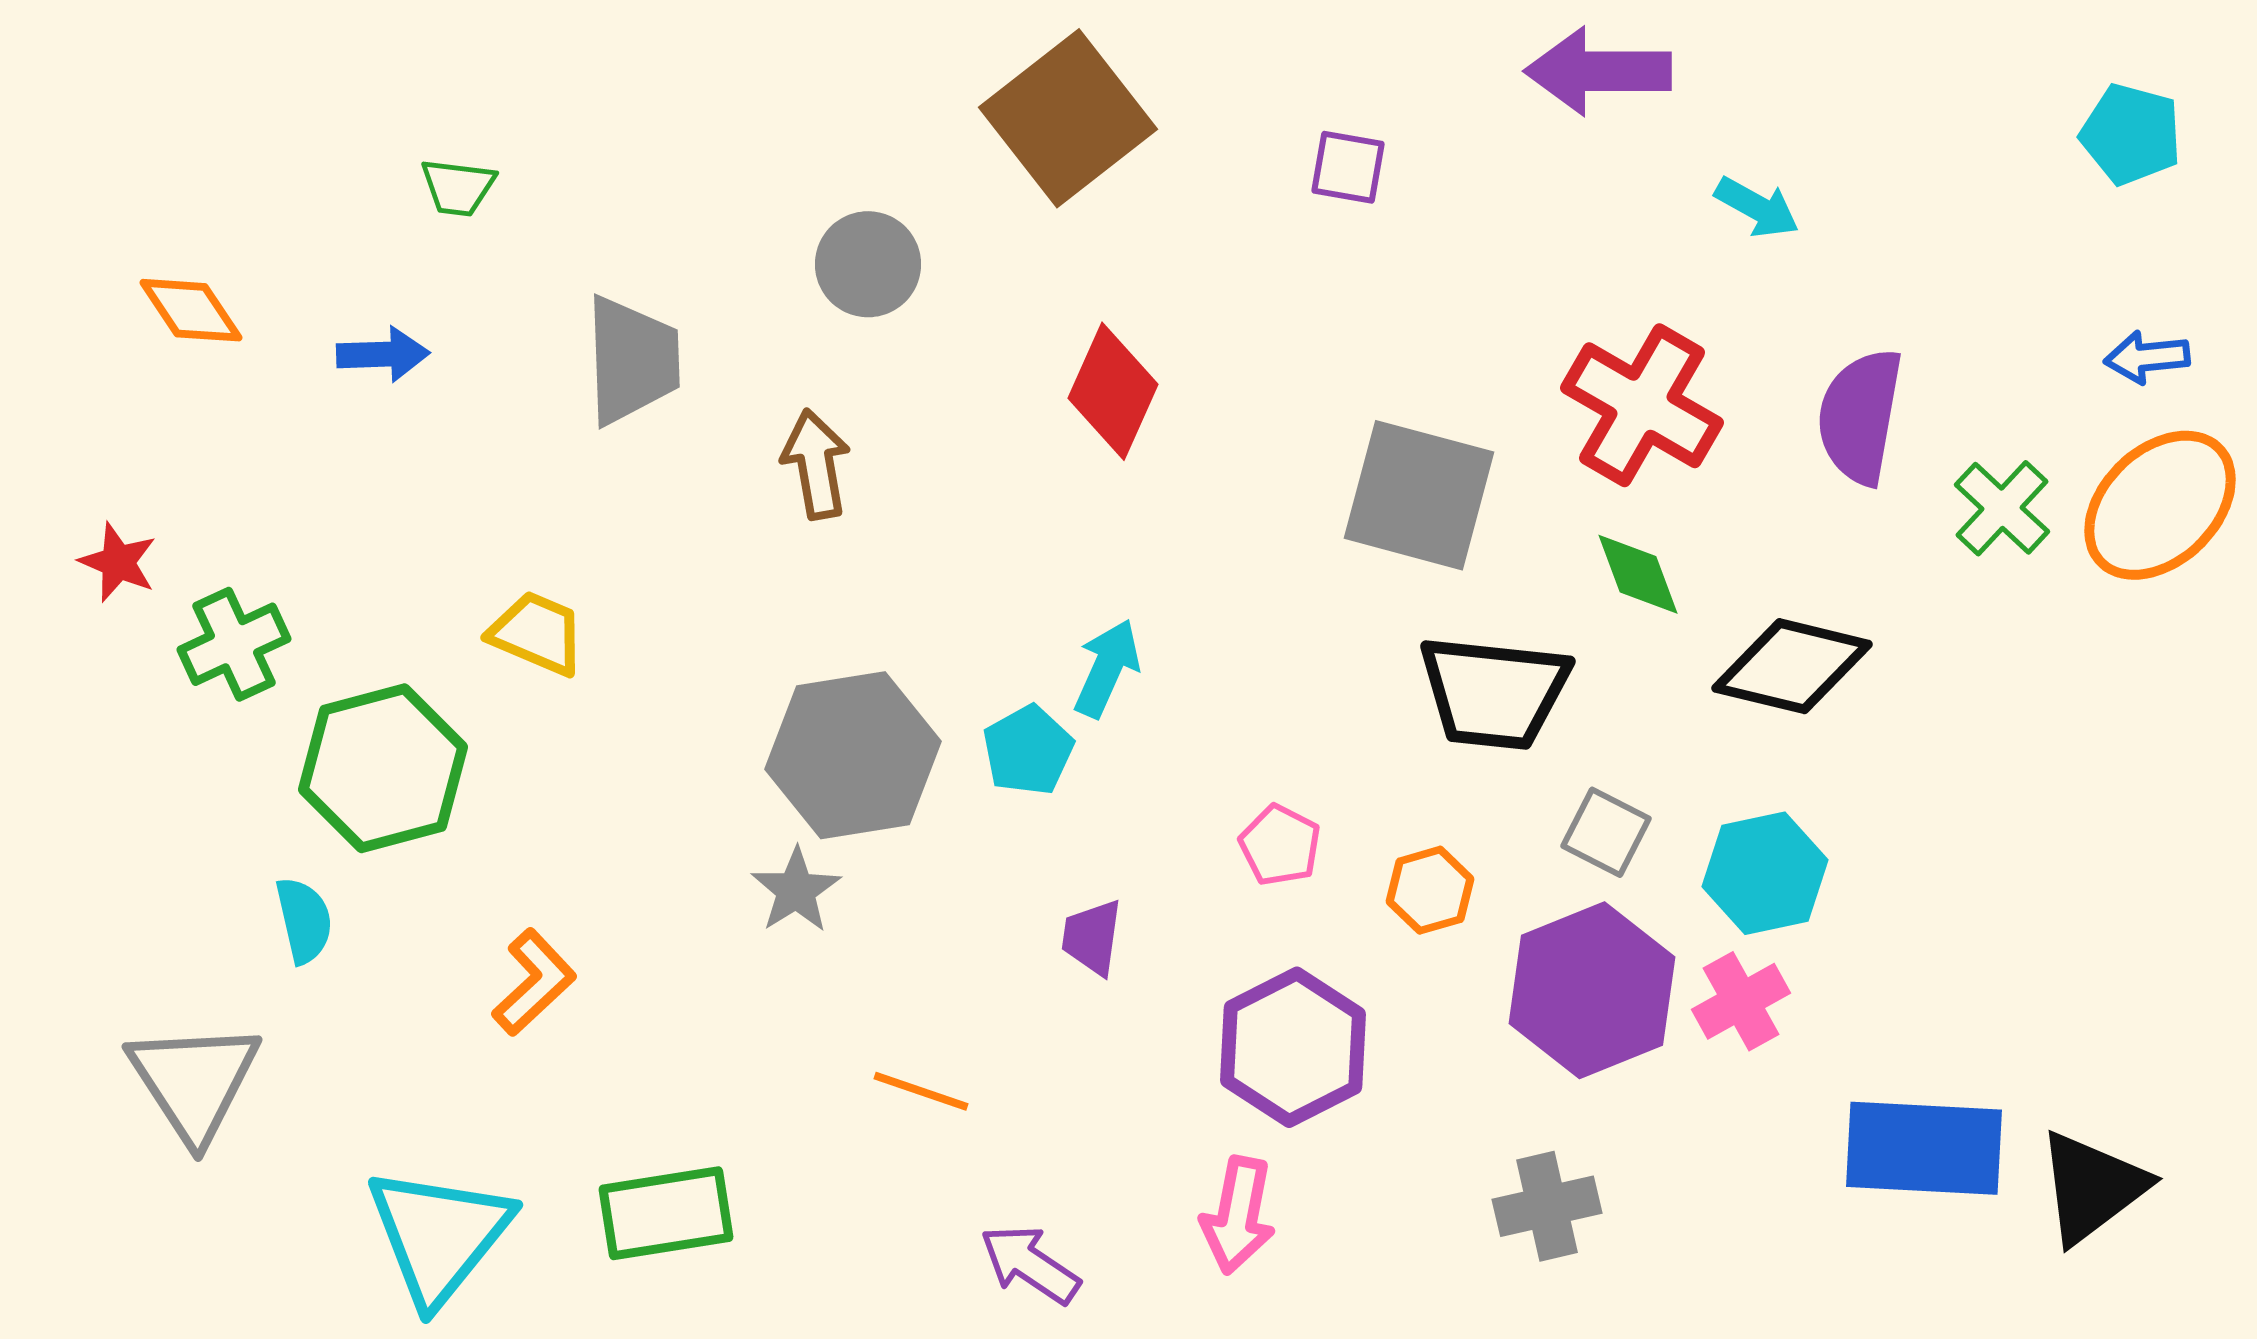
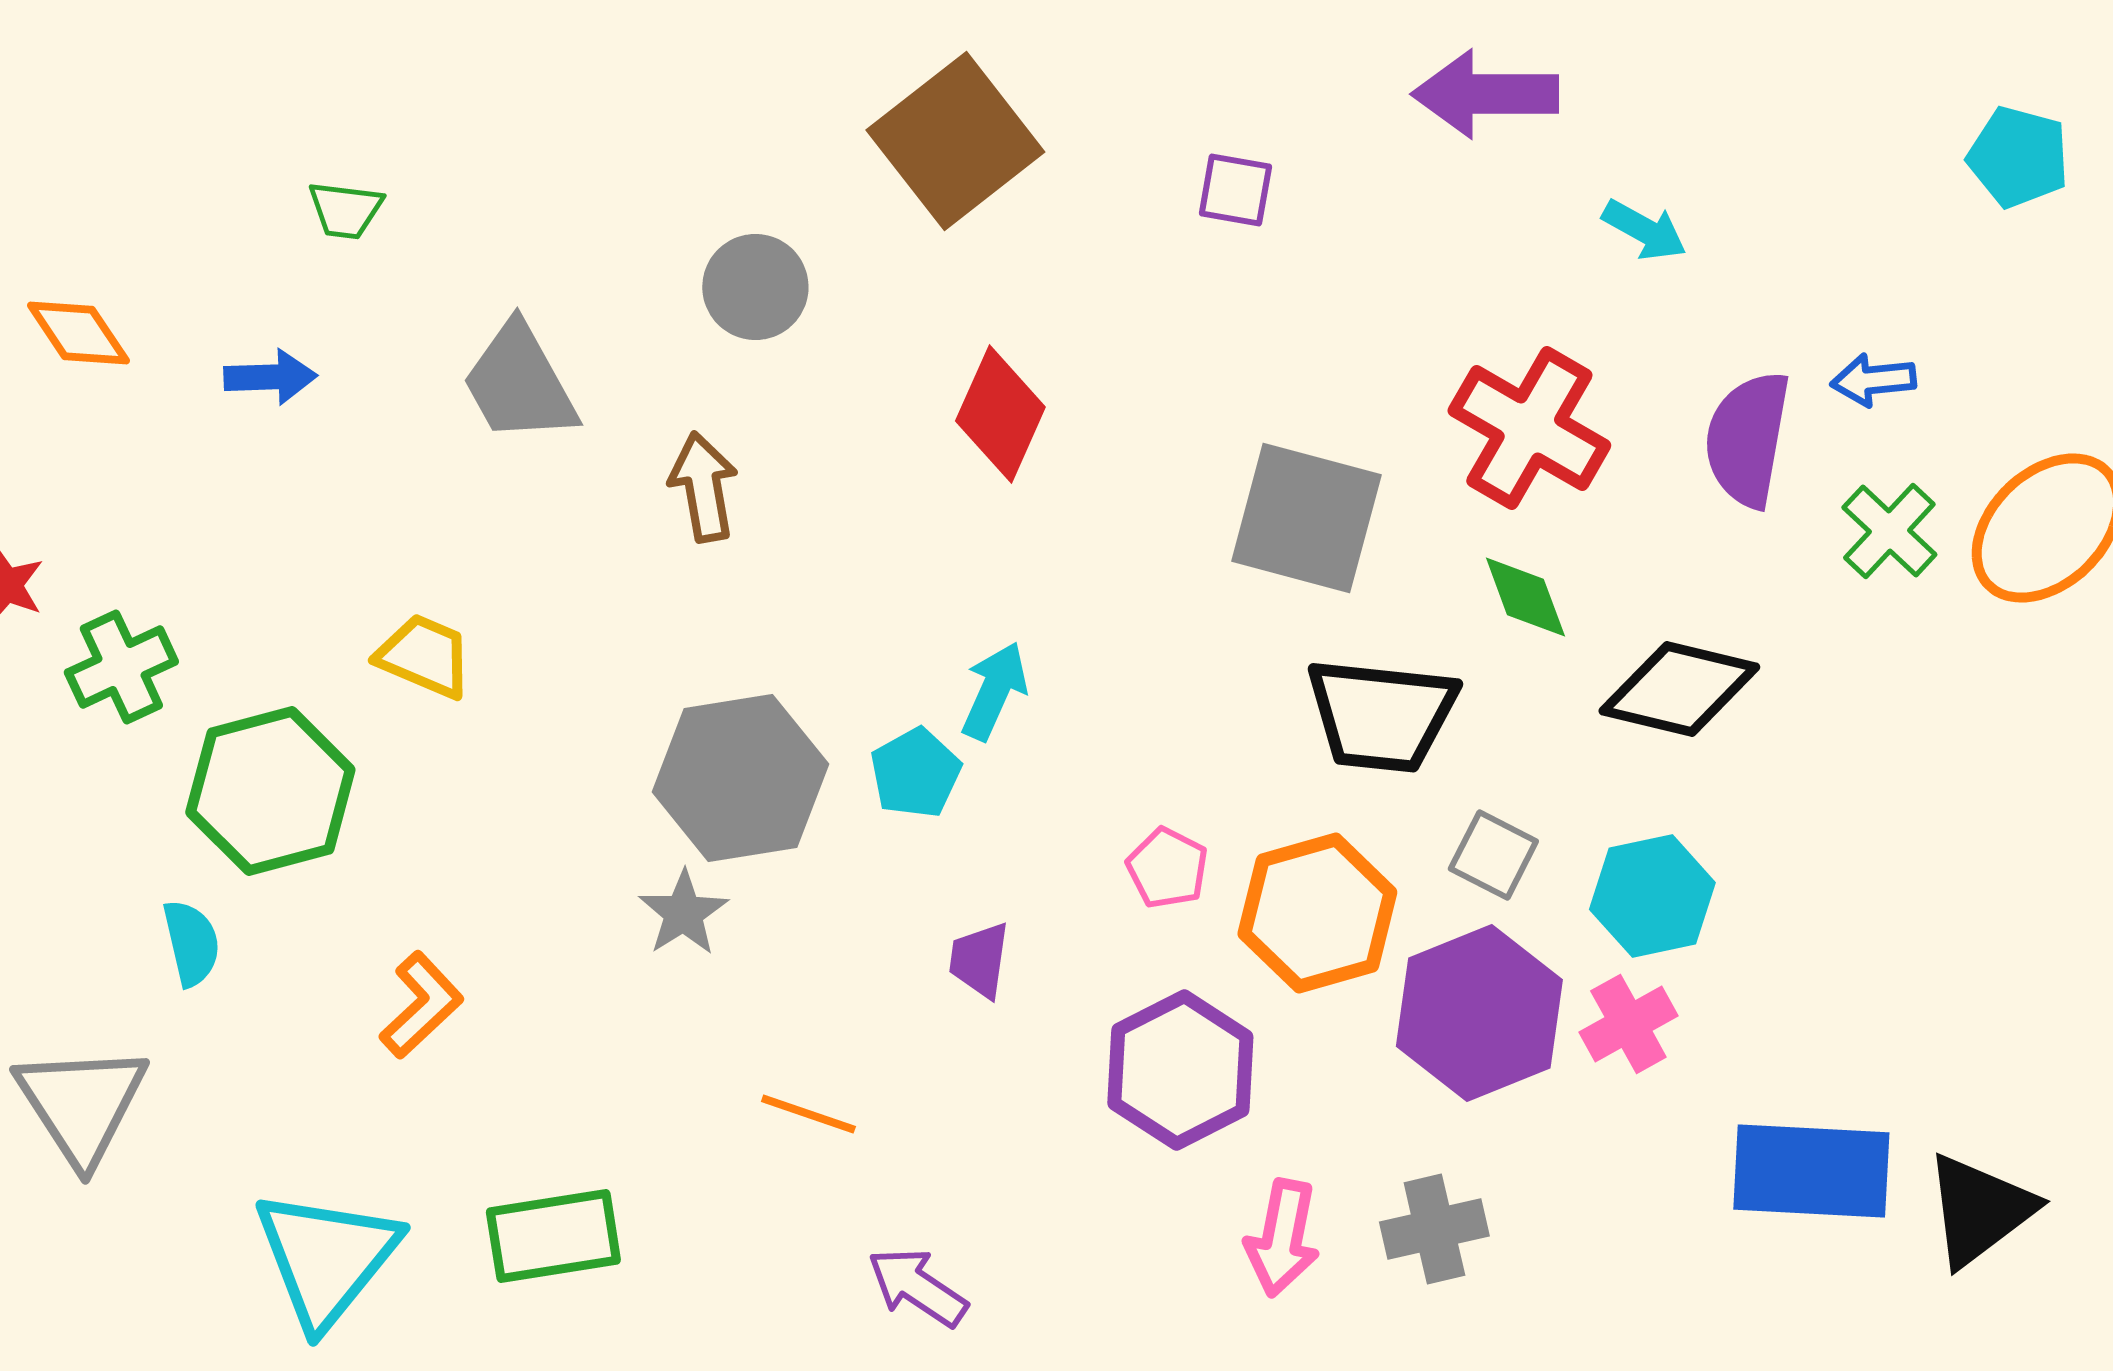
blue arrow: (2147, 357) -> (1873, 380), moved
gray trapezoid: (632, 360) -> (519, 383), turned 153
orange hexagon: (1430, 890) -> (1317, 913), size x1.8
pink arrow: (1238, 1215) -> (1282, 1238), moved

